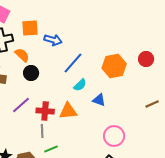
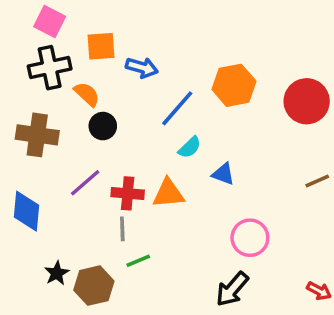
red circle: (146, 59) -> (307, 101), size x1.6
orange hexagon: (114, 66) -> (234, 85), moved

